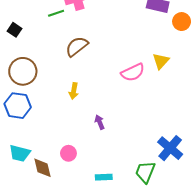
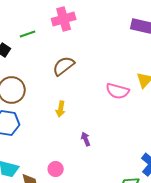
green line: (56, 13) -> (28, 34), moved
pink semicircle: (133, 72) -> (118, 91), turned 40

